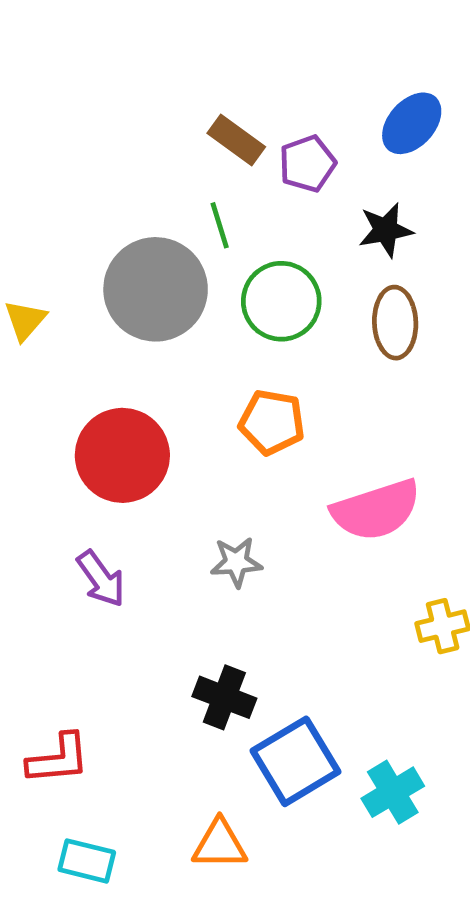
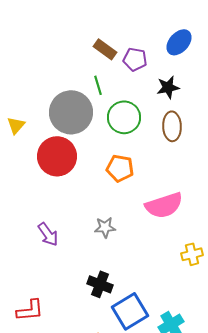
purple pentagon: (307, 164) -> (135, 59), turned 30
red circle: (122, 455) -> (57, 156), moved

